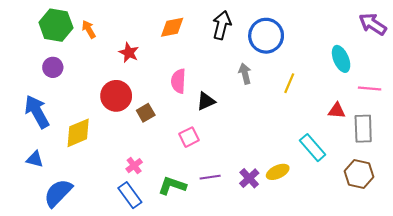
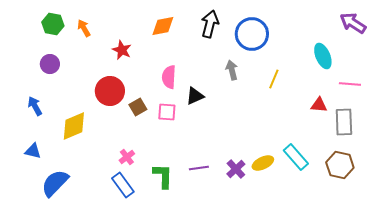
green hexagon: (56, 25) -> (53, 24), size x0.7
blue arrow: (37, 112) -> (35, 106), size x0.6
pink square: (189, 137) -> (167, 112), moved, turned 30
cyan rectangle: (313, 148) -> (296, 157), moved
green L-shape: (172, 186) -> (163, 176), turned 72

